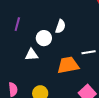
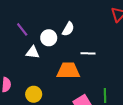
purple line: (17, 24) -> (22, 29), moved, turned -64
white line: (89, 52) -> (88, 53), moved

